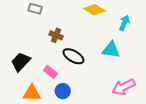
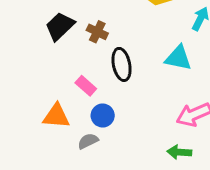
black ellipse: (73, 56) -> (122, 64), turned 45
black trapezoid: (21, 62) -> (60, 26), moved

